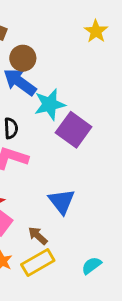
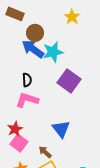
yellow star: (96, 31) -> (72, 17), moved
cyan star: (50, 104) -> (53, 52), moved

